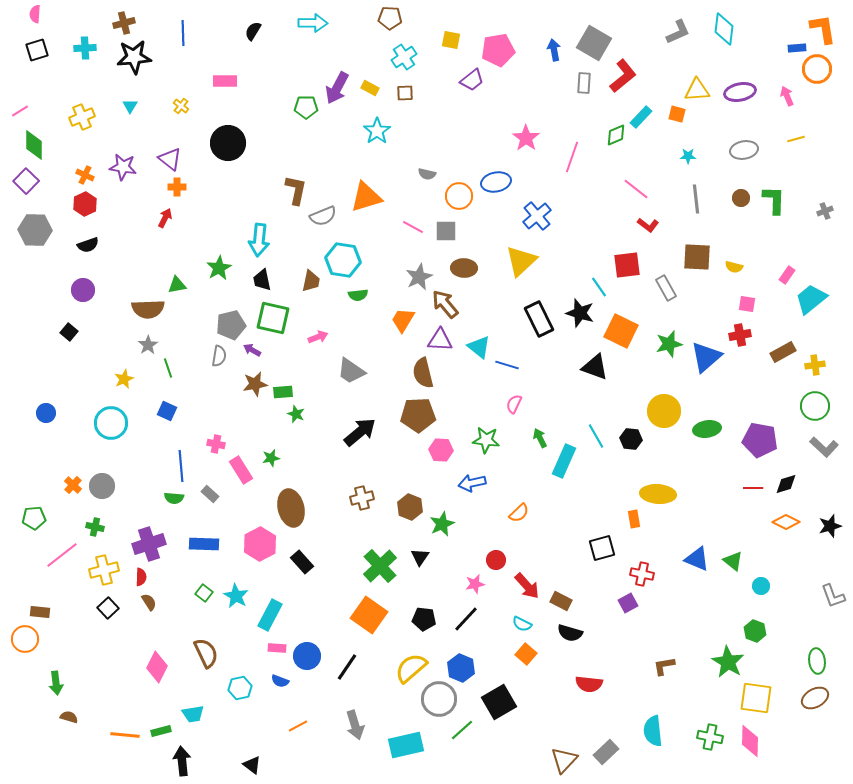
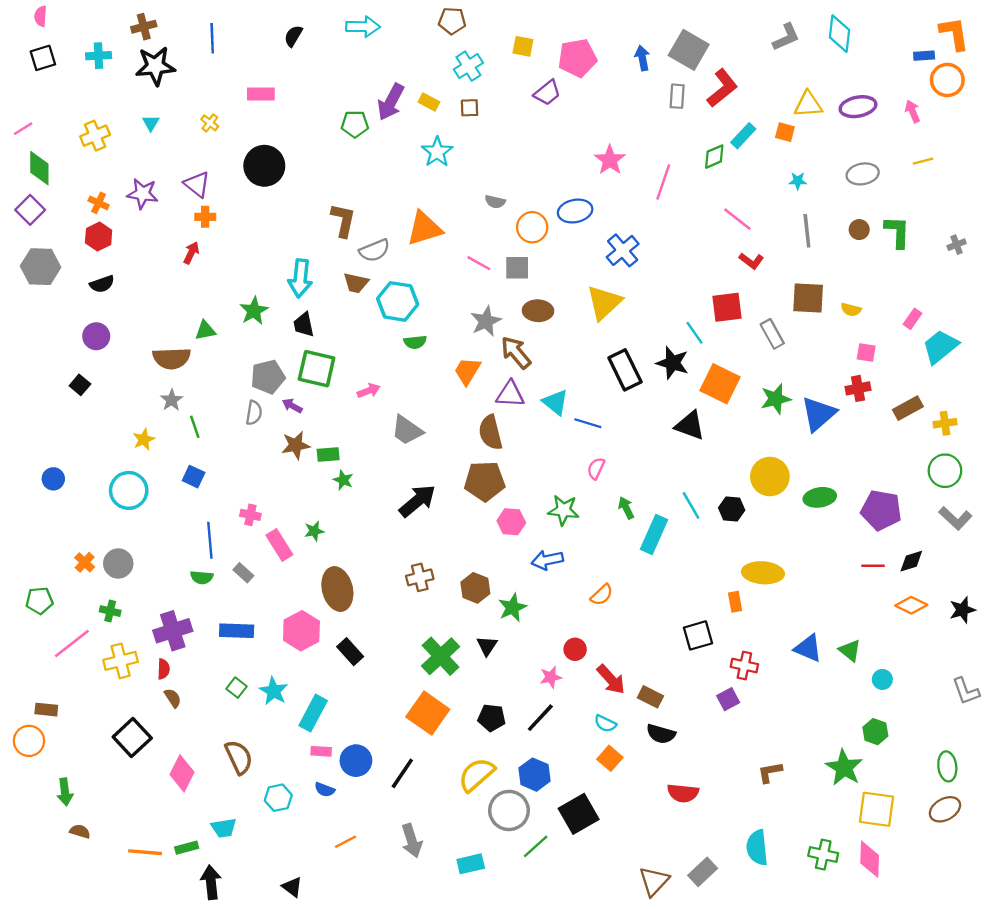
brown trapezoid: (311, 281) -> (356, 283), moved, turned 90
black square: (108, 608) -> (132, 737), moved, size x1.5
cyan rectangle: (406, 745) -> (471, 864), size x0.7

